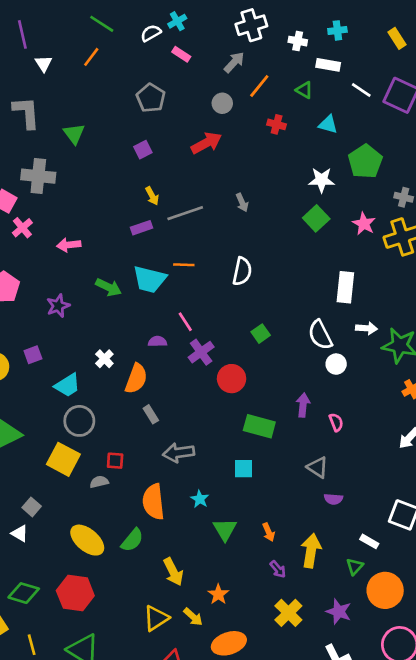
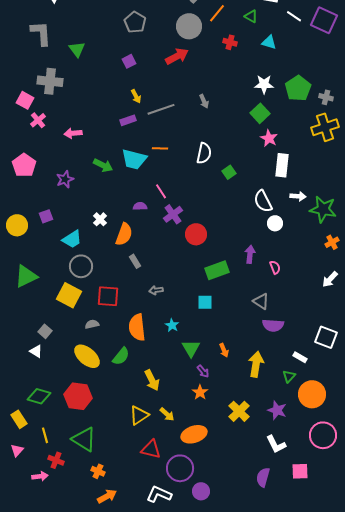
gray circle: (222, 103) -> (189, 26), size x1.6
green pentagon: (365, 161) -> (298, 88), moved
pink star: (364, 224) -> (269, 138), moved
green square: (261, 334) -> (229, 172), moved
green rectangle: (259, 426) -> (217, 270), turned -35
gray arrow: (179, 453) -> (156, 290), size x0.6
red square: (115, 461) -> (108, 296), size x1.6
gray semicircle: (99, 482) -> (92, 324), moved
purple semicircle: (333, 499) -> (273, 325), size x1.5
purple arrow: (278, 569) -> (203, 371), moved
orange star: (218, 594) -> (200, 392), moved

